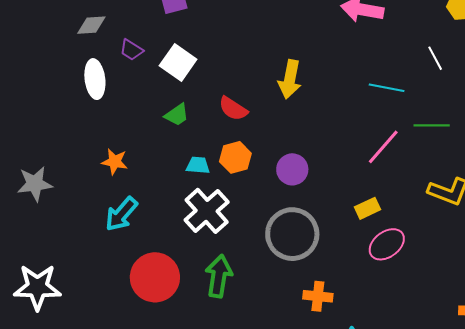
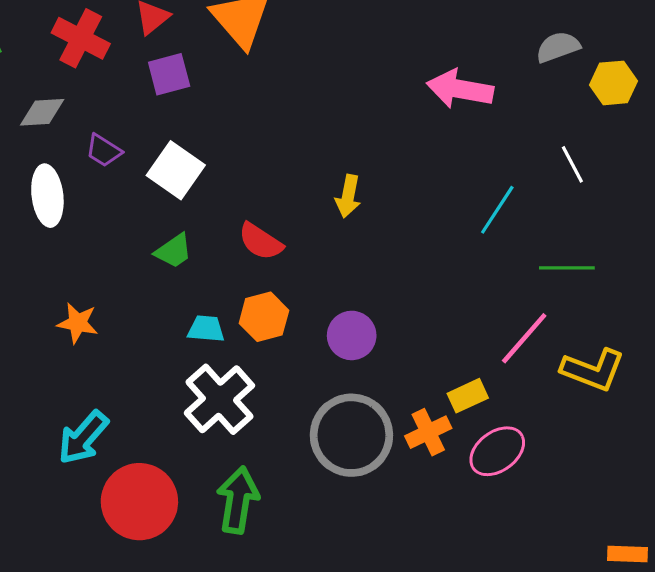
yellow arrow: (290, 79) -> (348, 196), size x0.7
cyan line: (387, 88) -> (497, 210), turned -68
pink line: (383, 147) -> (524, 338), moved
cyan arrow: (121, 214) -> (83, 438), moved
orange cross: (318, 296) -> (428, 432), moved, turned -32

